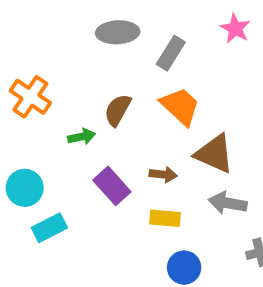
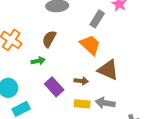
gray rectangle: (171, 53) -> (97, 19), moved
brown semicircle: (118, 110) -> (49, 39), moved
gray arrow: (228, 203) -> (105, 103), moved

